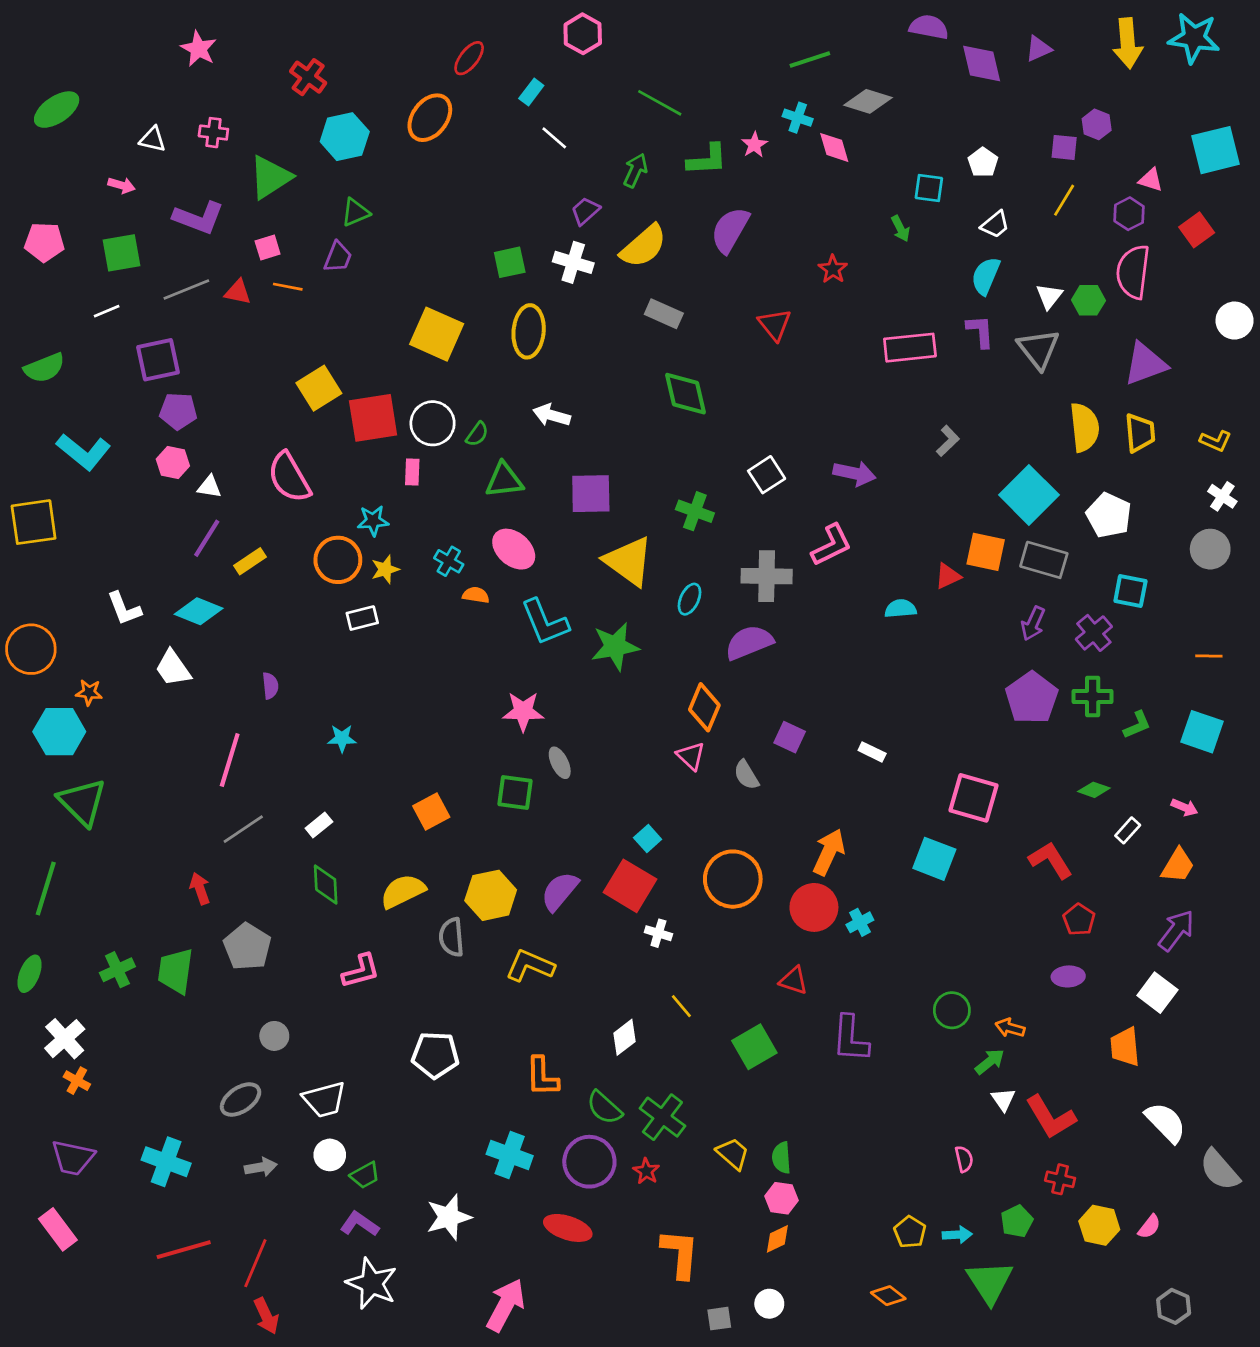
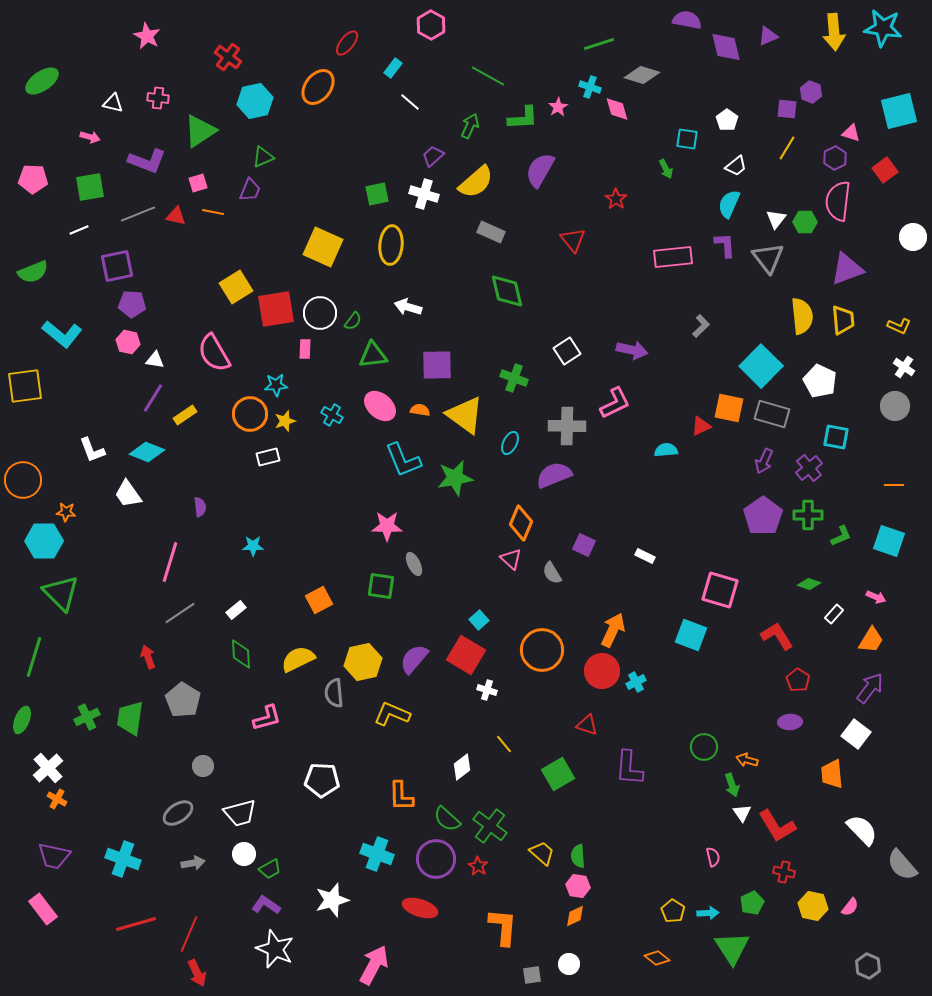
orange semicircle: (476, 595) -> (420, 410), moved
green arrow: (990, 1062) -> (732, 785), turned 110

